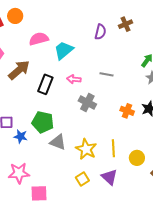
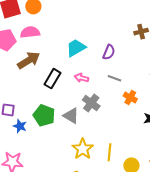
purple semicircle: (100, 32) -> (109, 52), moved
pink semicircle: (39, 39) -> (30, 32), moved
orange cross: (127, 111) -> (130, 97), moved
gray triangle: (58, 142) -> (71, 116), moved

